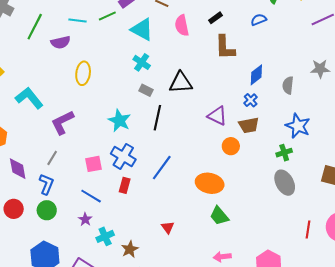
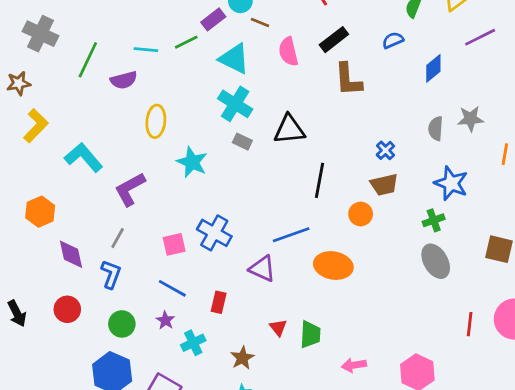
black rectangle: (216, 18) -> (334, 40), size x1.5
cyan cross: (142, 62) -> (235, 104), size x1.4
gray star: (320, 69) -> (470, 119), moved
blue diamond: (256, 75) -> (433, 68), moved
purple triangle: (217, 116) -> (262, 269), moved
black line: (157, 118) -> (319, 180), moved
cyan star: (119, 121) -> (192, 162), moved
blue line: (162, 168) -> (291, 235), moved, turned 36
red rectangle: (125, 185) -> (219, 302), moved
green circle: (47, 210) -> (122, 324), moved
green trapezoid: (219, 216) -> (310, 334), moved, turned -135
brown star: (130, 249) -> (242, 358), moved

